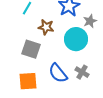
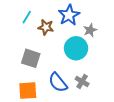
brown star: (46, 27) -> (46, 27), moved

